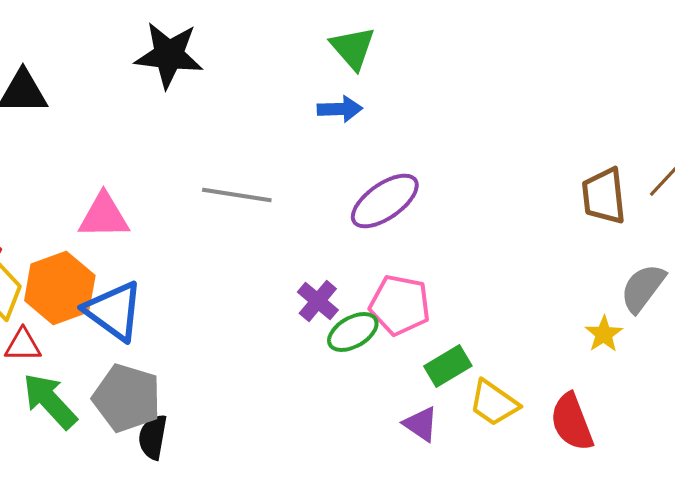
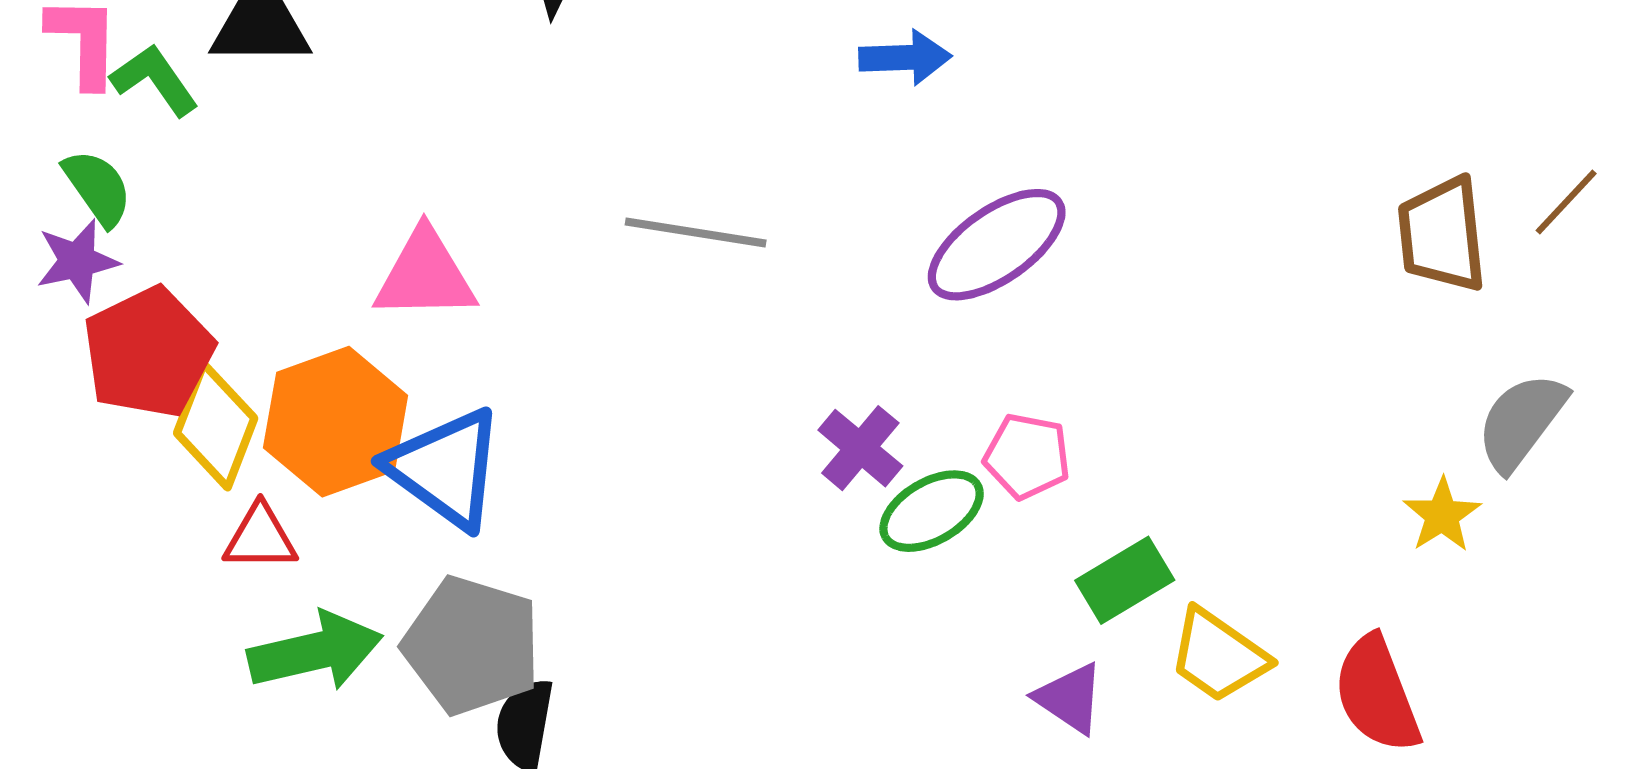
pink pentagon: (400, 305) -> (1027, 456), size x0.7
green arrow: (50, 401) -> (315, 651), turned 120

